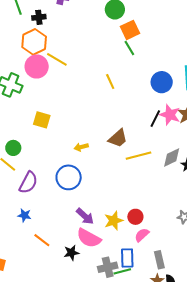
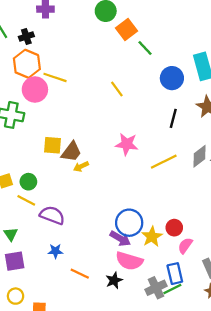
green line: (129, 48) -> (145, 48), moved
pink star: (170, 115) -> (127, 144), moved
brown trapezoid: (118, 138) -> (71, 152), moved
yellow arrow: (81, 147) -> (81, 167), moved
blue circle: (69, 177) -> (129, 223), moved
purple semicircle: (28, 183) -> (52, 215), turned -85

